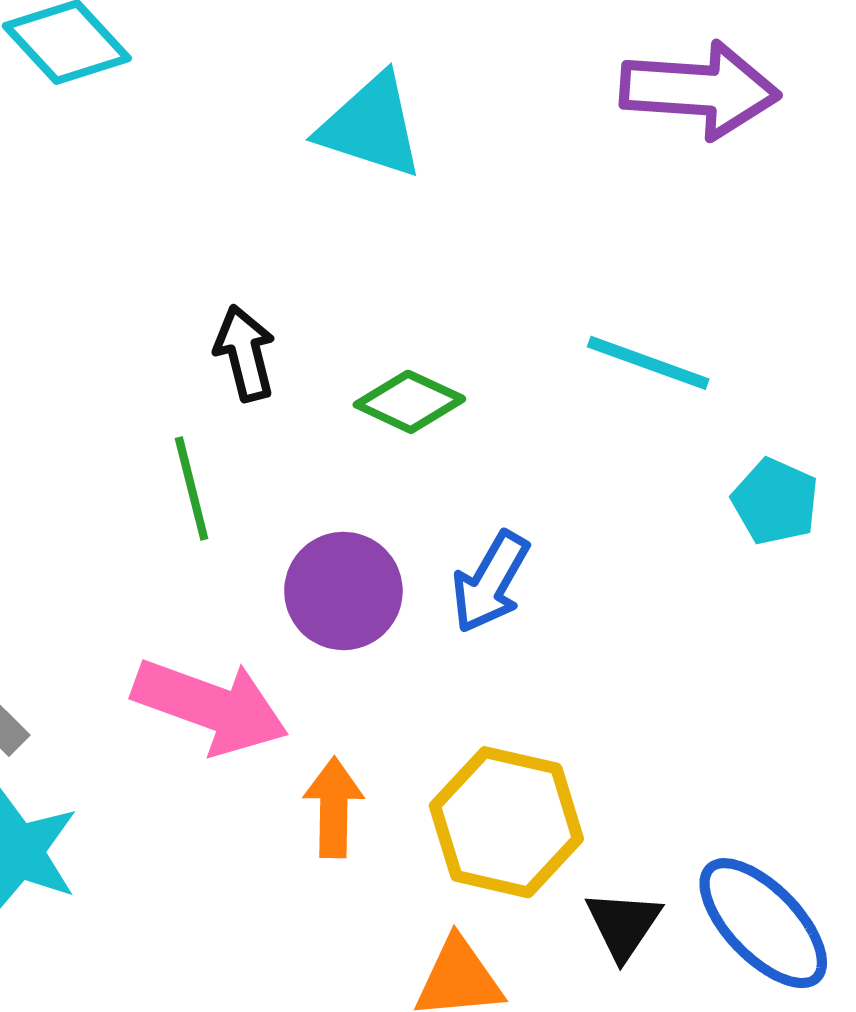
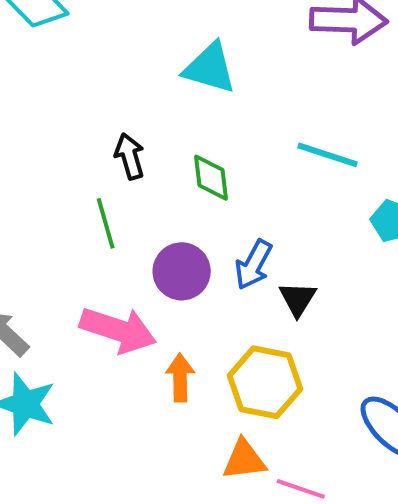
cyan triangle: (371, 126) -> (210, 68), moved
green diamond: (409, 402) -> (211, 178), turned 60
black triangle: (623, 925) -> (298, 299), moved

